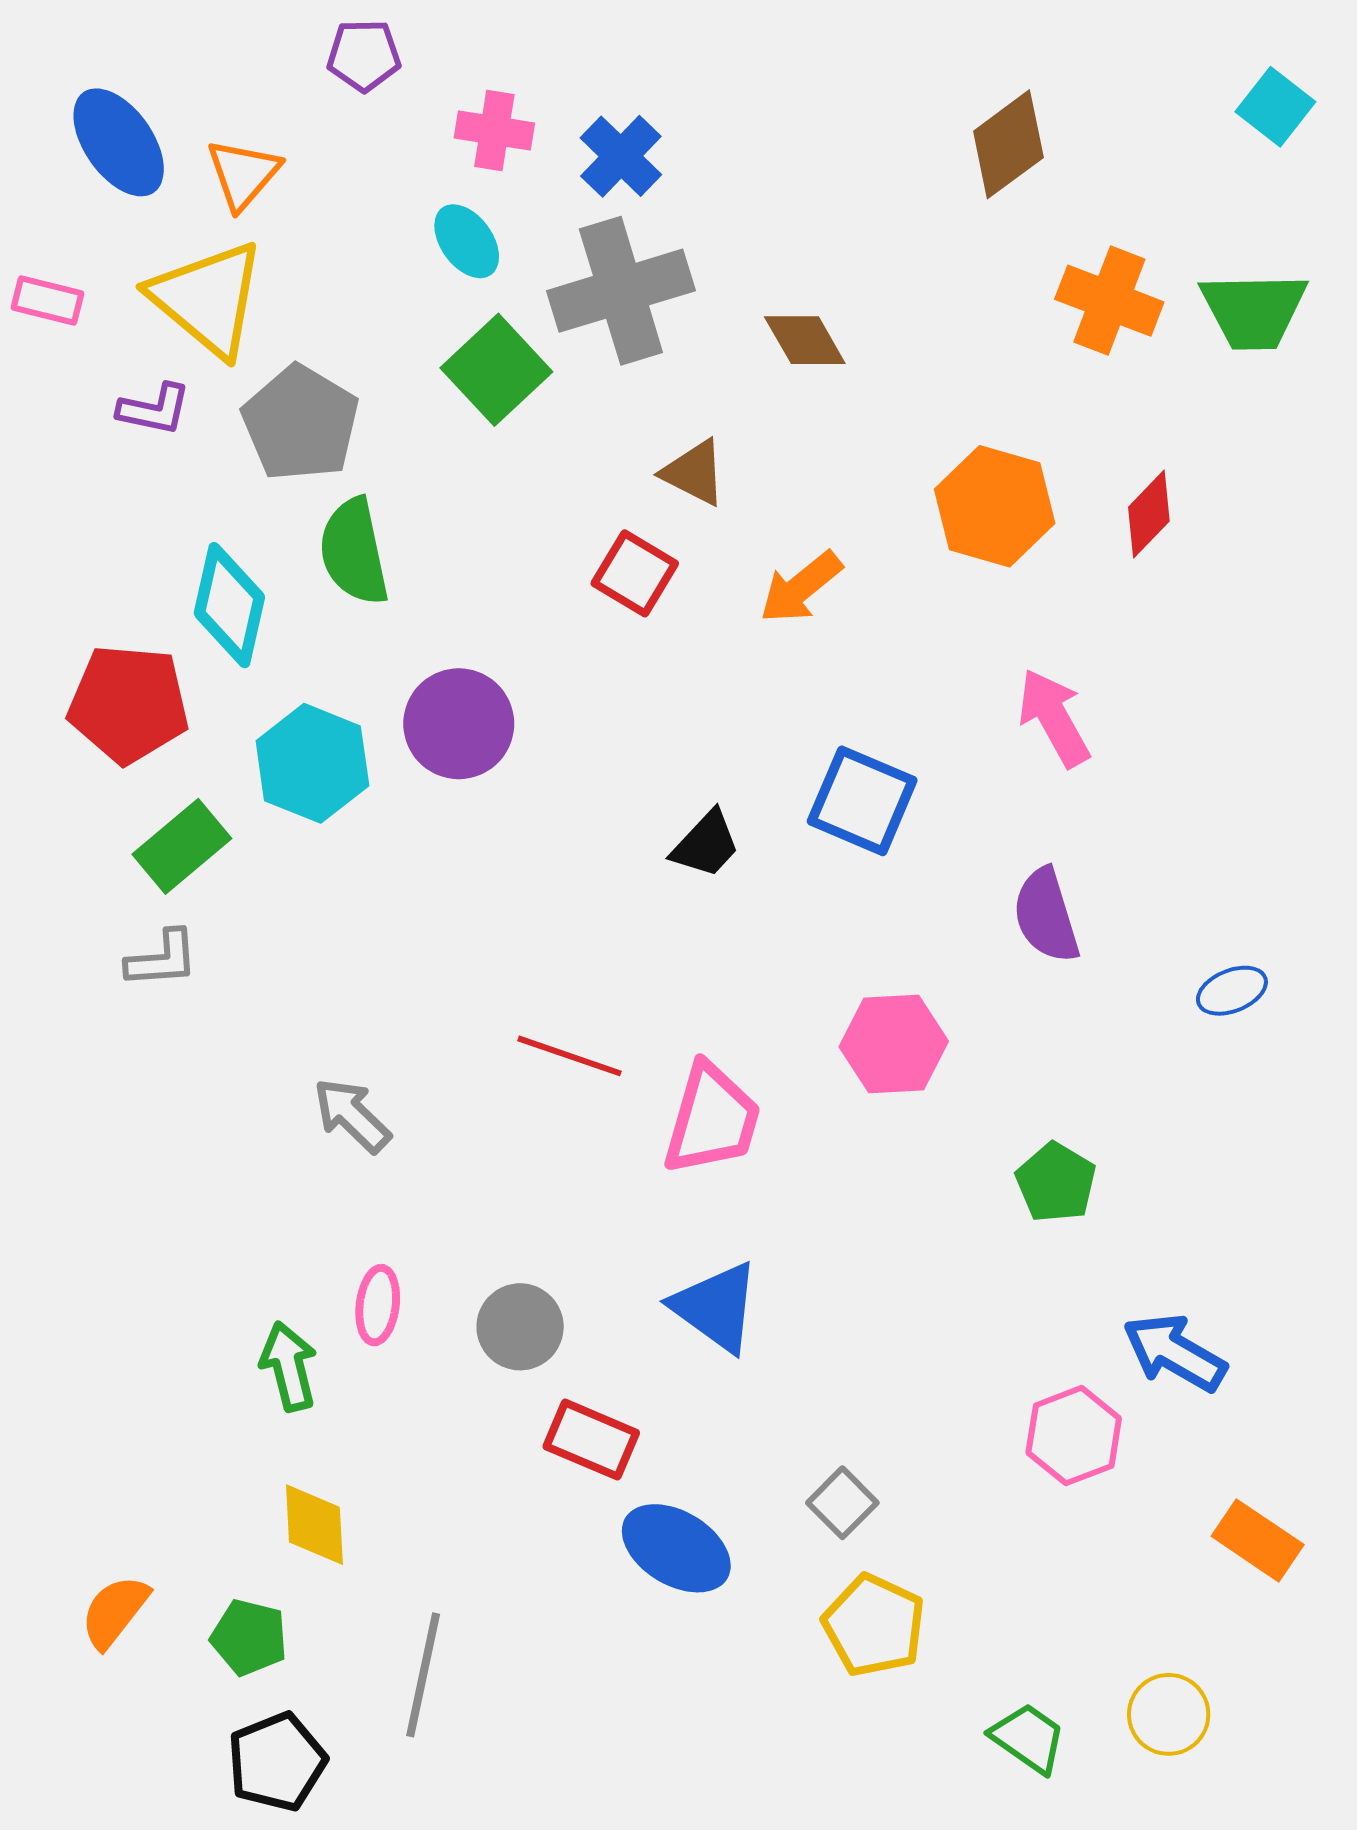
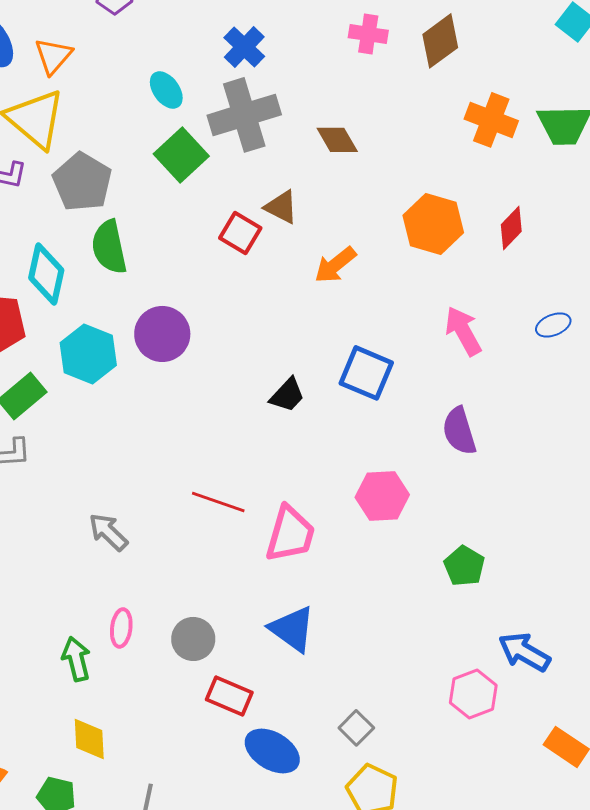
pink cross: (494, 131) -> (368, 34), moved
red square: (635, 573) -> (240, 233), moved
blue ellipse: (1232, 991) -> (553, 325), moved

